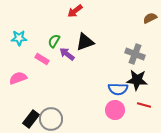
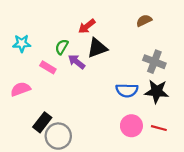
red arrow: (75, 11) -> (87, 26), moved
brown semicircle: (150, 18) -> (144, 21), moved
blue semicircle: (118, 89) -> (127, 90), moved
red line: (144, 105) -> (159, 128), moved
black rectangle: (31, 119) -> (42, 122), moved

